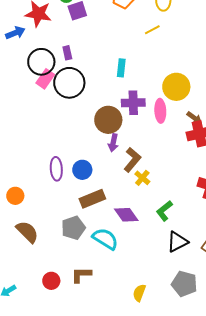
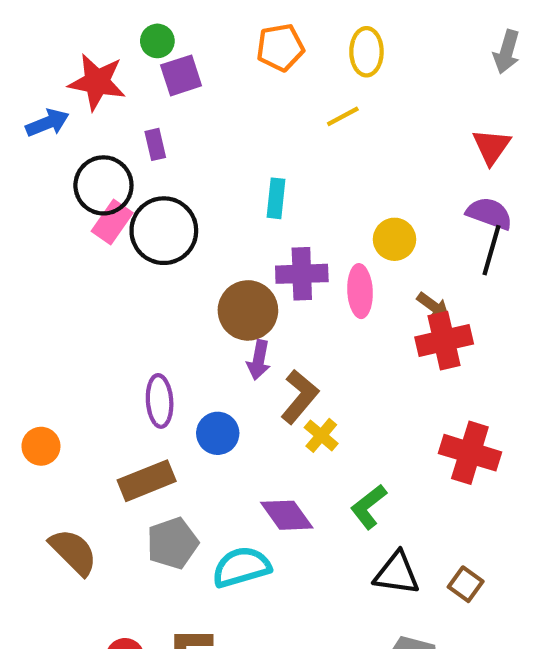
purple rectangle: (67, 53) -> (155, 144), moved
yellow circle: (176, 87) -> (395, 239), size x0.7
purple ellipse: (56, 169) -> (160, 401), moved
blue circle: (82, 170) -> (218, 433), moved
orange circle: (15, 196) -> (41, 446), moved
brown rectangle: (92, 199) -> (147, 481), moved
cyan semicircle: (105, 239) -> (241, 567), turned -48
black triangle: (177, 242) -> (397, 573), turned 35

